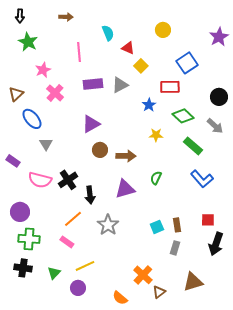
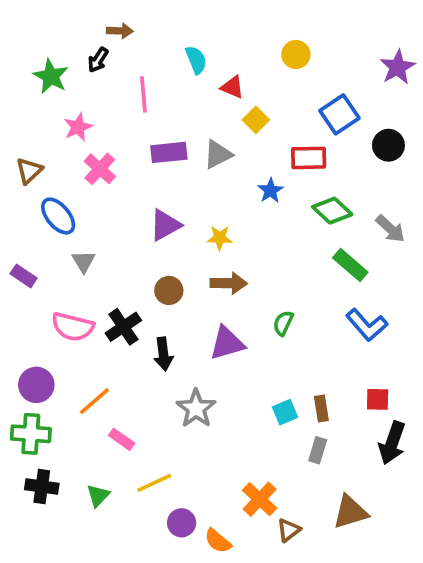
black arrow: (20, 16) -> (98, 60), moved, turned 32
black circle: (219, 97) -> (388, 145), moved
yellow star: (156, 135) -> (220, 238), moved
brown circle: (100, 150) -> (169, 290), moved
purple rectangle: (13, 161) -> (24, 276), moved
orange line: (73, 219) -> (94, 401), moved
green cross: (29, 239) -> (31, 434), moved
purple circle: (78, 288) -> (182, 523), moved

